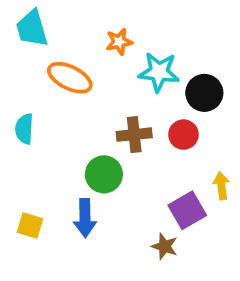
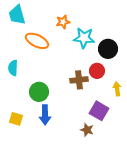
brown cross: (134, 135) -> (79, 80), moved
green circle: (104, 174) -> (39, 92), moved
yellow arrow: (221, 186) -> (117, 89), moved
purple square: (187, 210) -> (99, 111), turned -30

